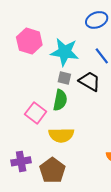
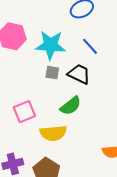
green semicircle: (60, 100) -> (71, 106), moved, turned 45
pink square: (36, 113) -> (24, 112), turned 35

